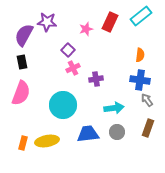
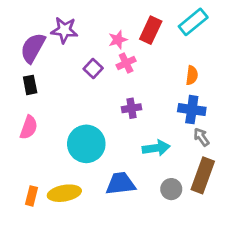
pink cross: (73, 68) -> (126, 63), moved
pink semicircle: (21, 93) -> (29, 127), size x0.7
brown rectangle: (148, 128) -> (203, 175), size x1.4
gray circle: (117, 132) -> (171, 189), moved

